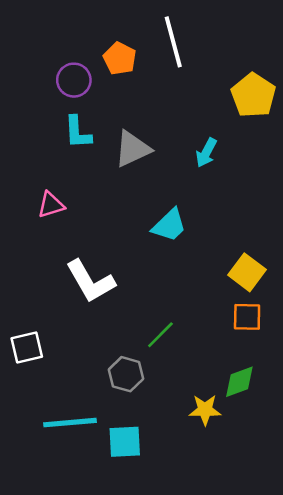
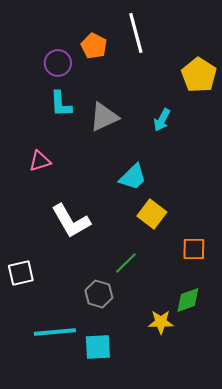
yellow square: (247, 272) -> (152, 214), moved

